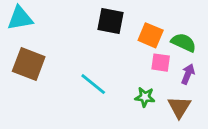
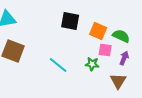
green star: (145, 97) -> (92, 64), moved

